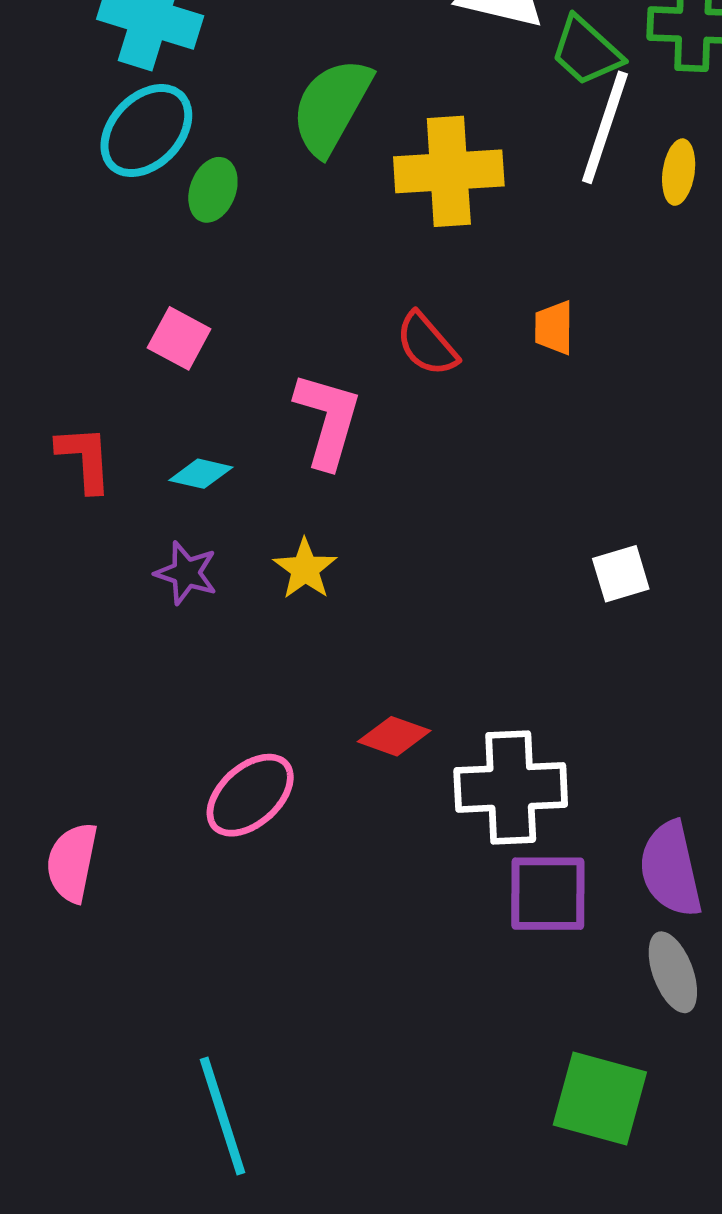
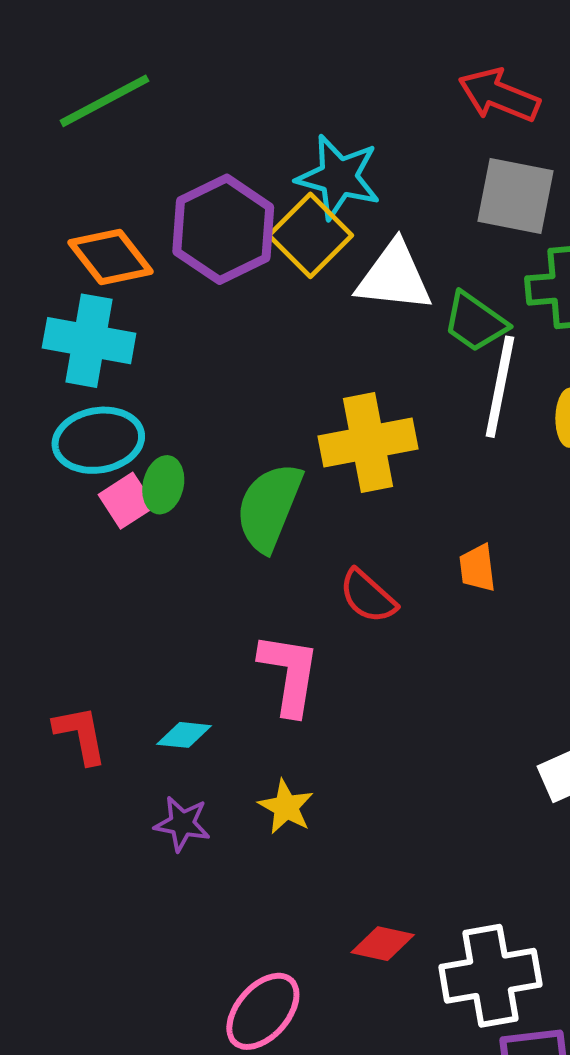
green semicircle: (331, 106) -> (269, 507), moved
cyan ellipse: (146, 131) -> (98, 440), turned 44
pink square: (179, 338) -> (127, 501), moved, turned 36

